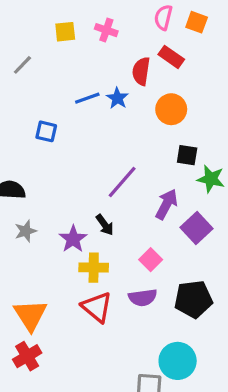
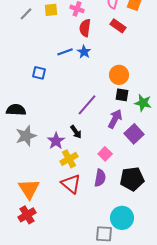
gray line: (22, 65) -> (26, 14), moved
red semicircle: (141, 71) -> (85, 28), moved
orange circle: (171, 109) -> (119, 75), moved
black square: (187, 155) -> (122, 95), moved
gray star: (26, 231) -> (26, 136), size x1.5
yellow cross: (94, 268) -> (69, 159), turned -30
purple semicircle: (143, 298) -> (100, 178), turned -72

